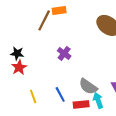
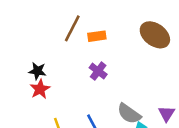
orange rectangle: (59, 10) -> (97, 36), moved

